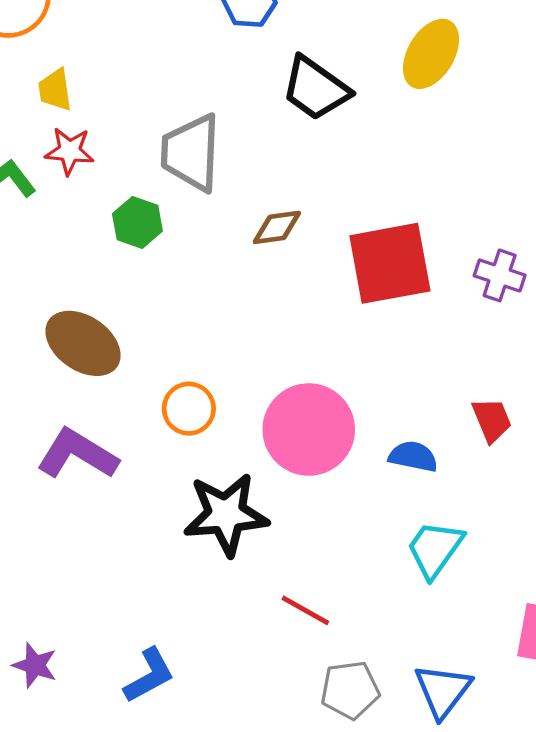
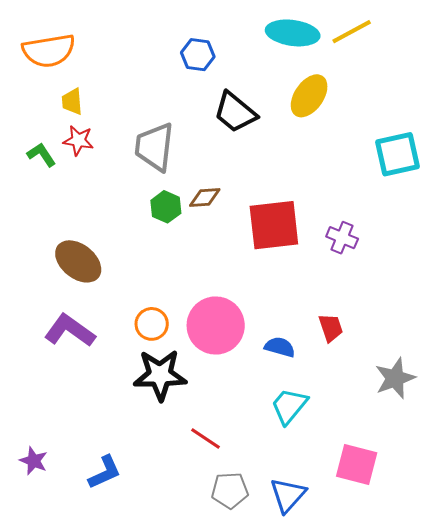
green hexagon: (137, 222) -> (166, 207), moved
orange circle: (189, 409) -> (152, 324), moved

